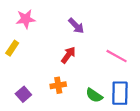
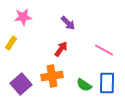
orange cross: (58, 85) -> (52, 76), size x1.5
purple square: (23, 94) -> (21, 84), size x1.5

